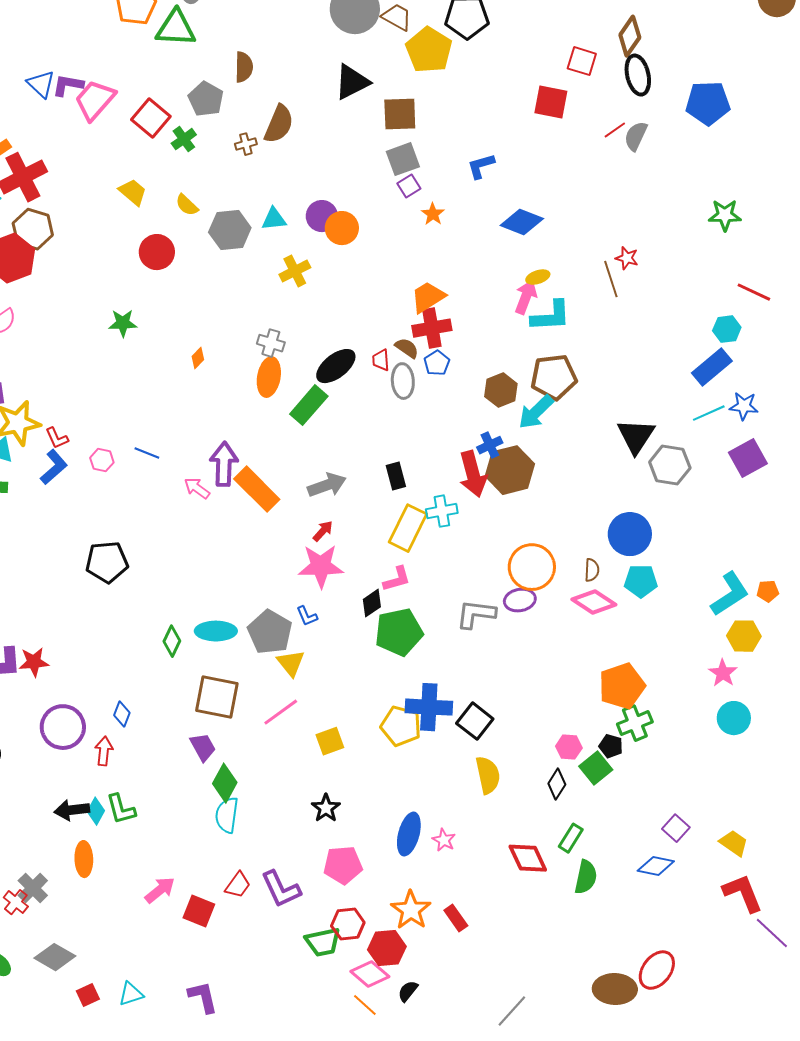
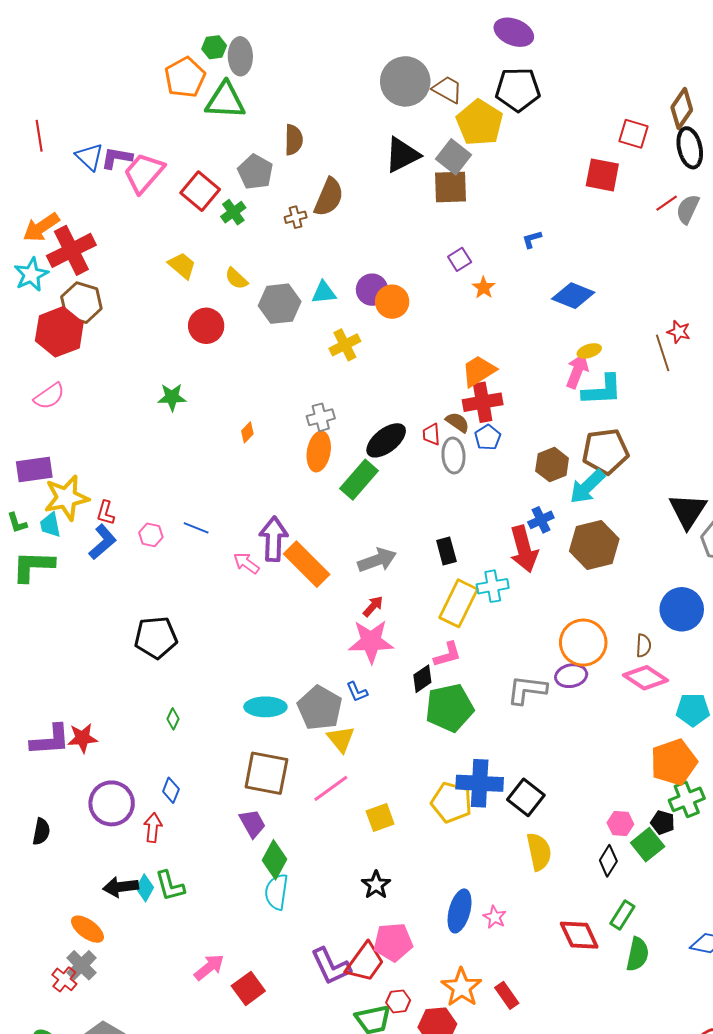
gray square: (403, 159) -> (453, 157), moved, turned -32
blue L-shape: (481, 166) -> (532, 239), size x0.7
gray cross: (271, 343) -> (321, 417), turned -32
red L-shape: (57, 438) -> (106, 513), turned 40
brown hexagon: (510, 470) -> (594, 545), moved
cyan pentagon: (641, 581) -> (693, 710), moved
green diamond: (172, 641) -> (173, 719), moved, size x0.7
orange ellipse: (84, 859) -> (87, 929), moved, turned -52
red trapezoid: (238, 885) -> (365, 962), moved, size x1.5
red square: (199, 911) -> (248, 988), turned 32
red hexagon: (348, 924) -> (398, 1001), size x0.7

